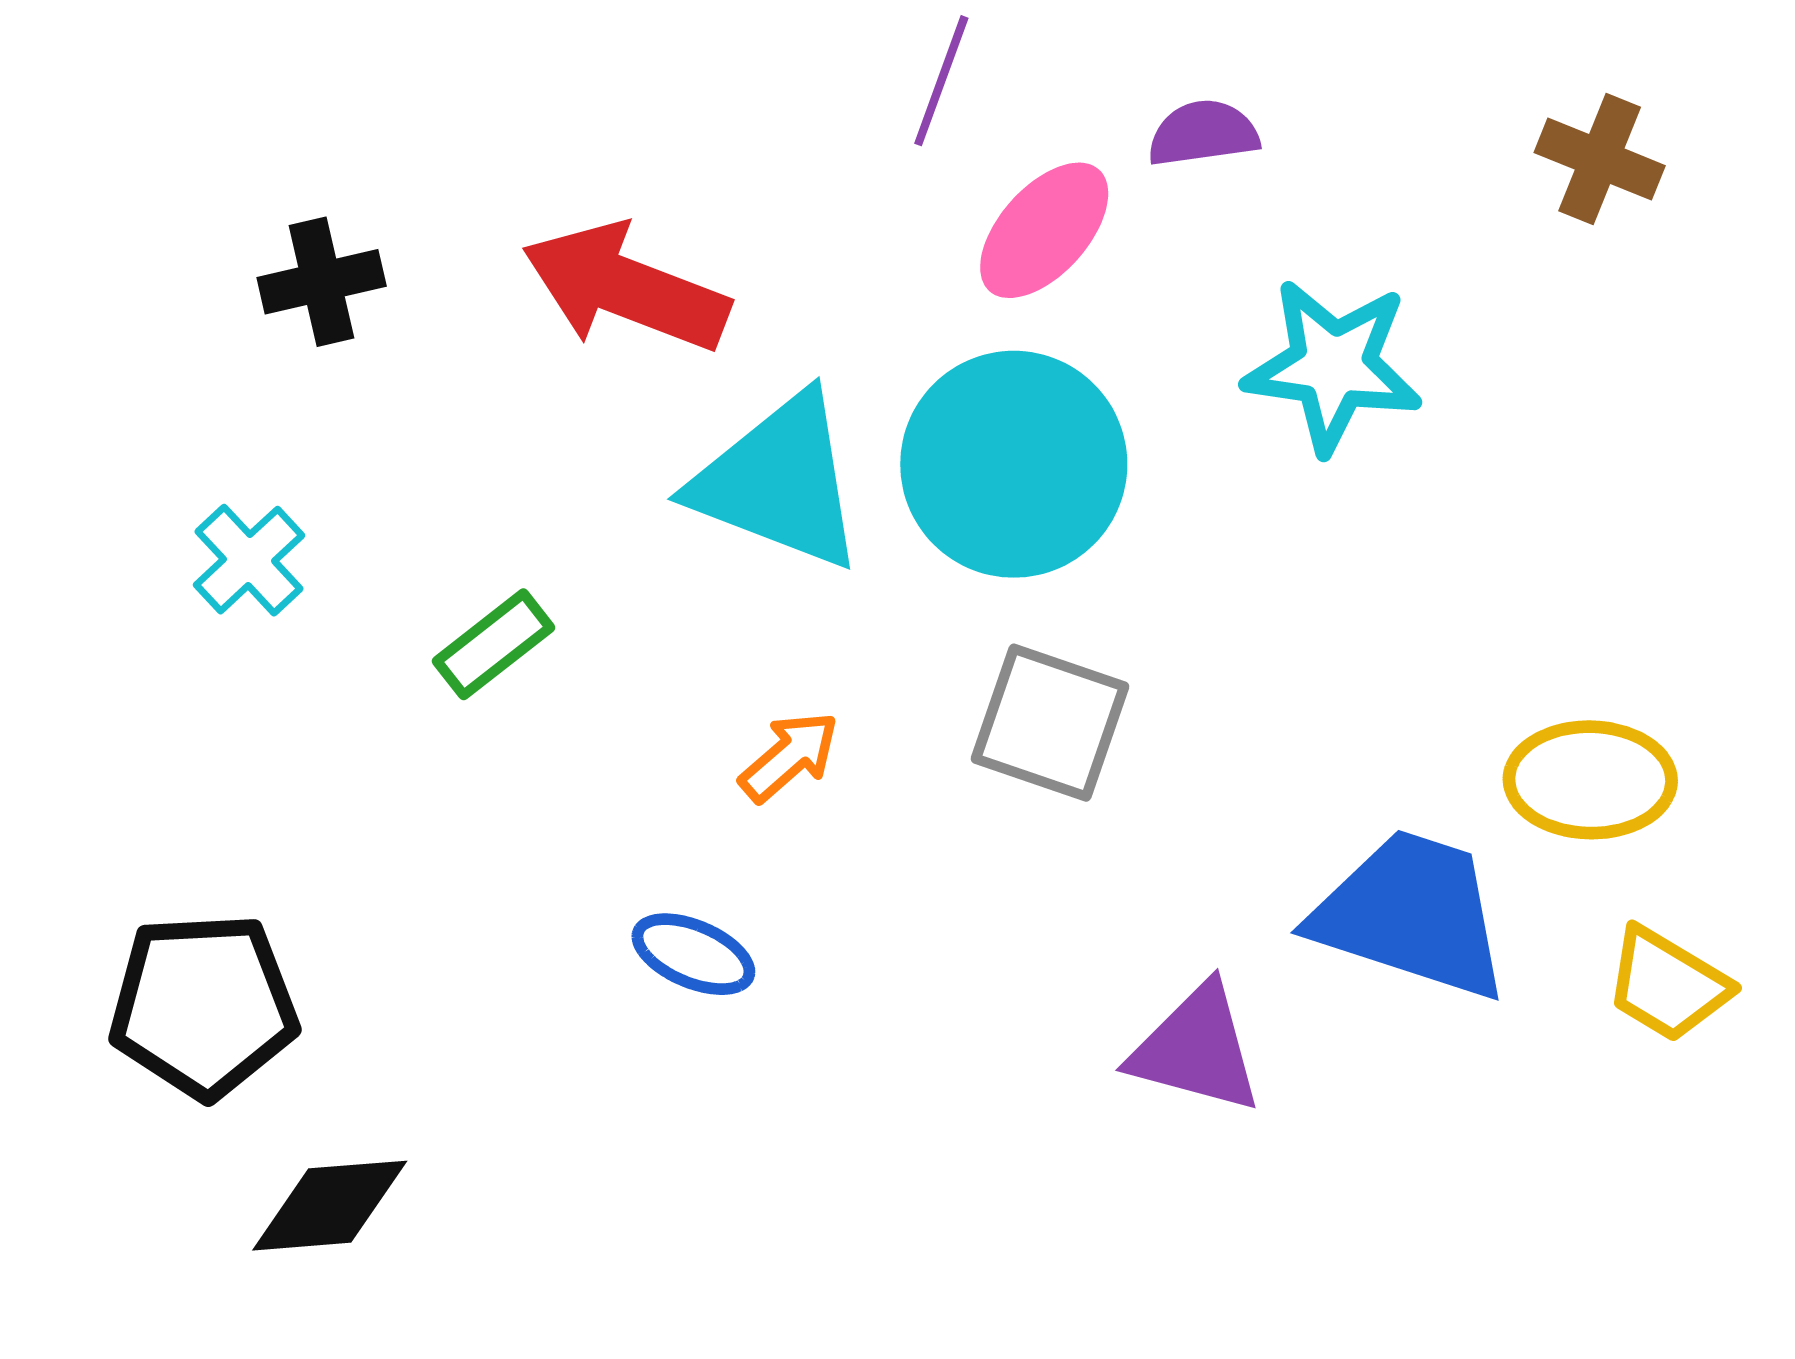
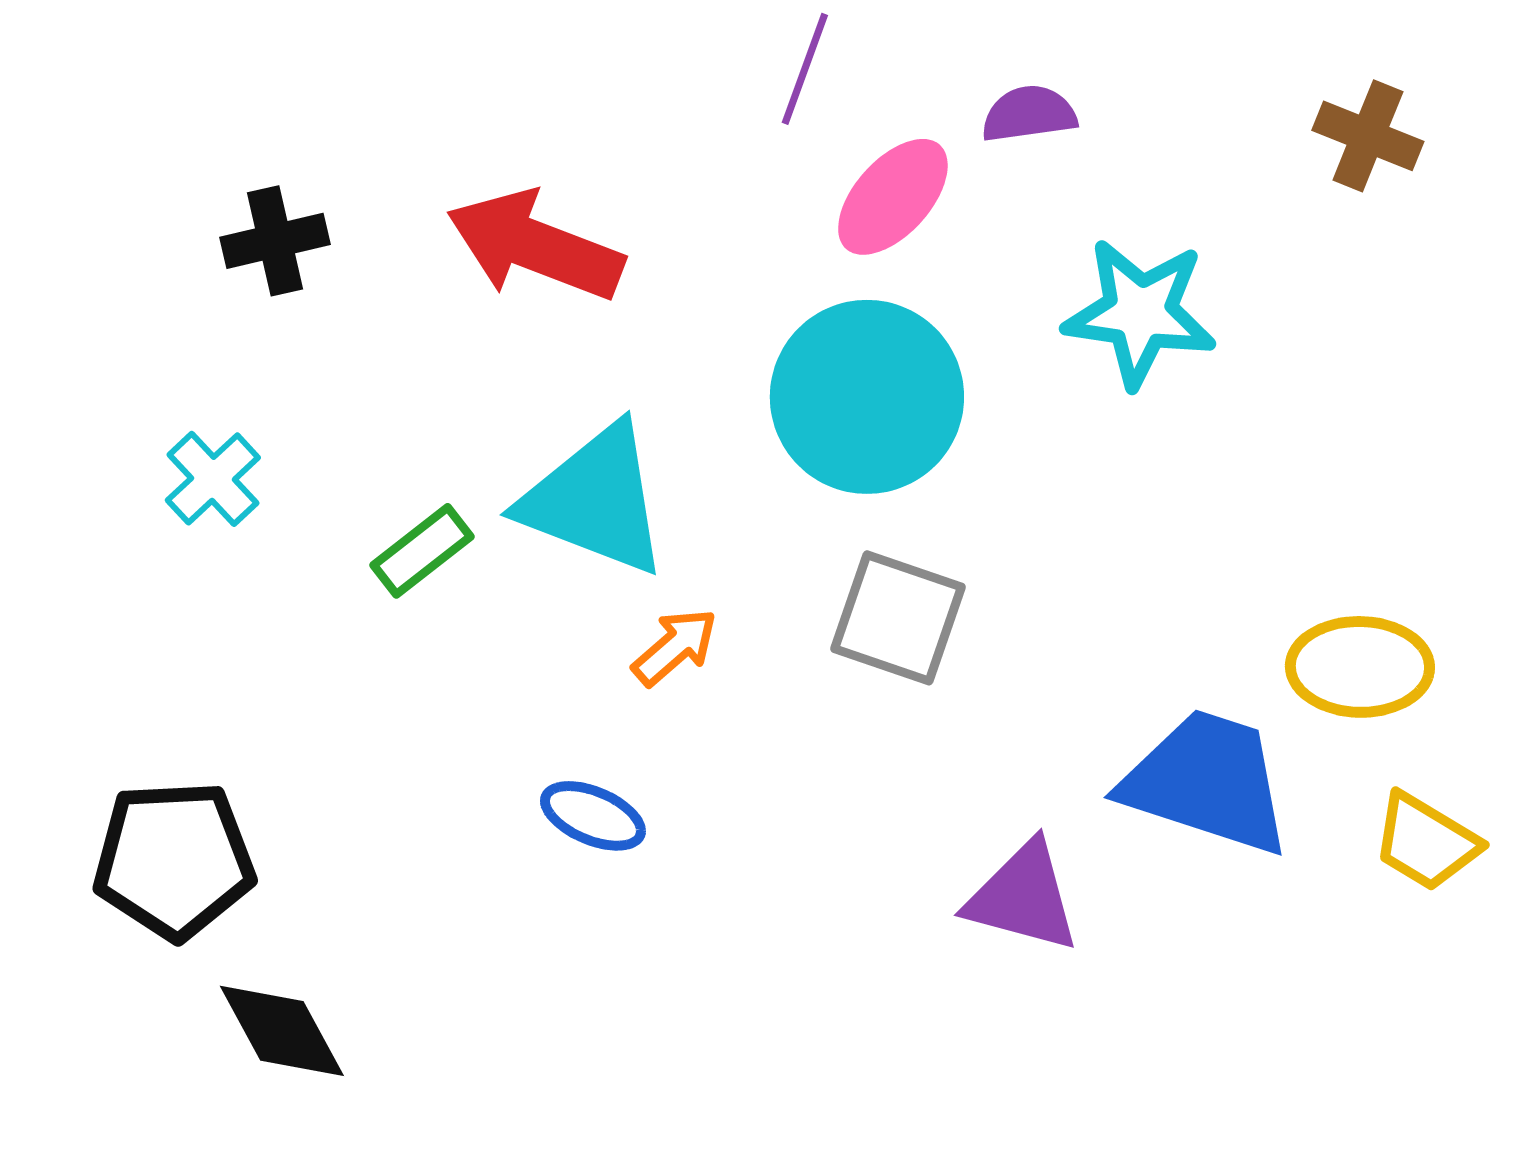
cyan triangle: (779, 482) -> (595, 500), moved
black diamond: (330, 1206) -> (282, 1031), turned 66

